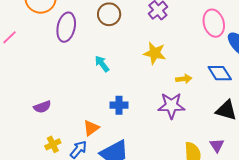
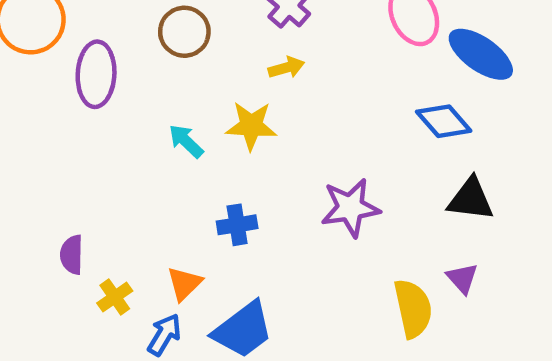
yellow star: (155, 53) -> (251, 126), moved
yellow arrow: (184, 79) -> (286, 68), moved
purple semicircle: (42, 107) -> (72, 255), turned 120
yellow cross: (53, 144) -> (115, 297), moved

